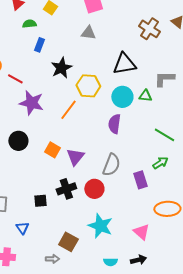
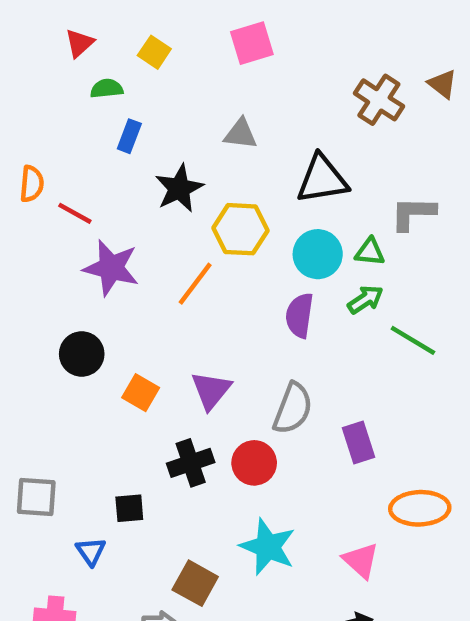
gray triangle: (88, 33) -> (241, 134), moved
orange square: (52, 150) -> (141, 393), moved
green arrow: (160, 163) -> (365, 300), moved
black square: (40, 201) -> (129, 508), moved

